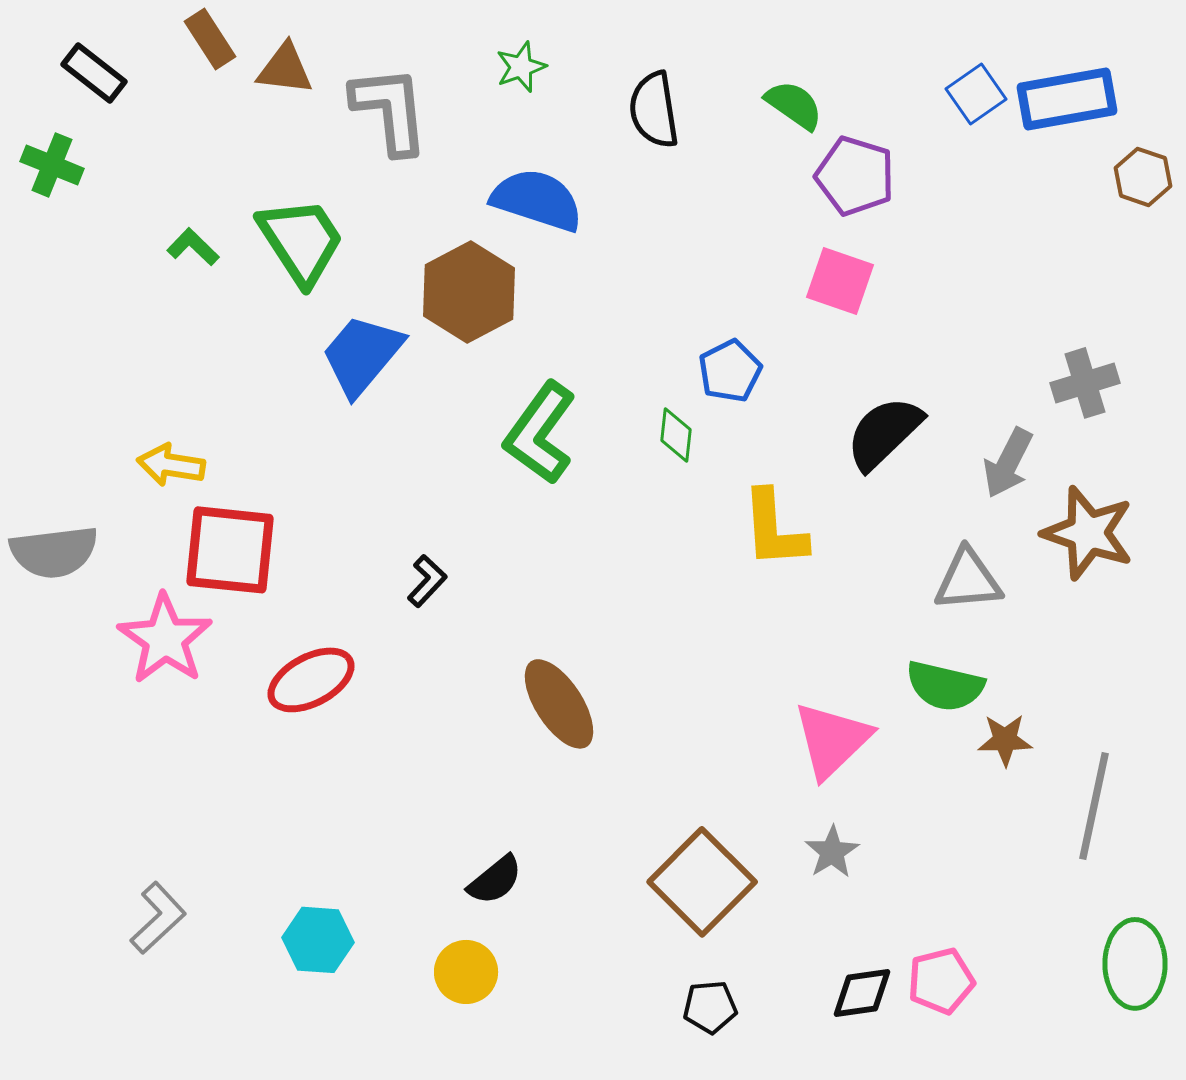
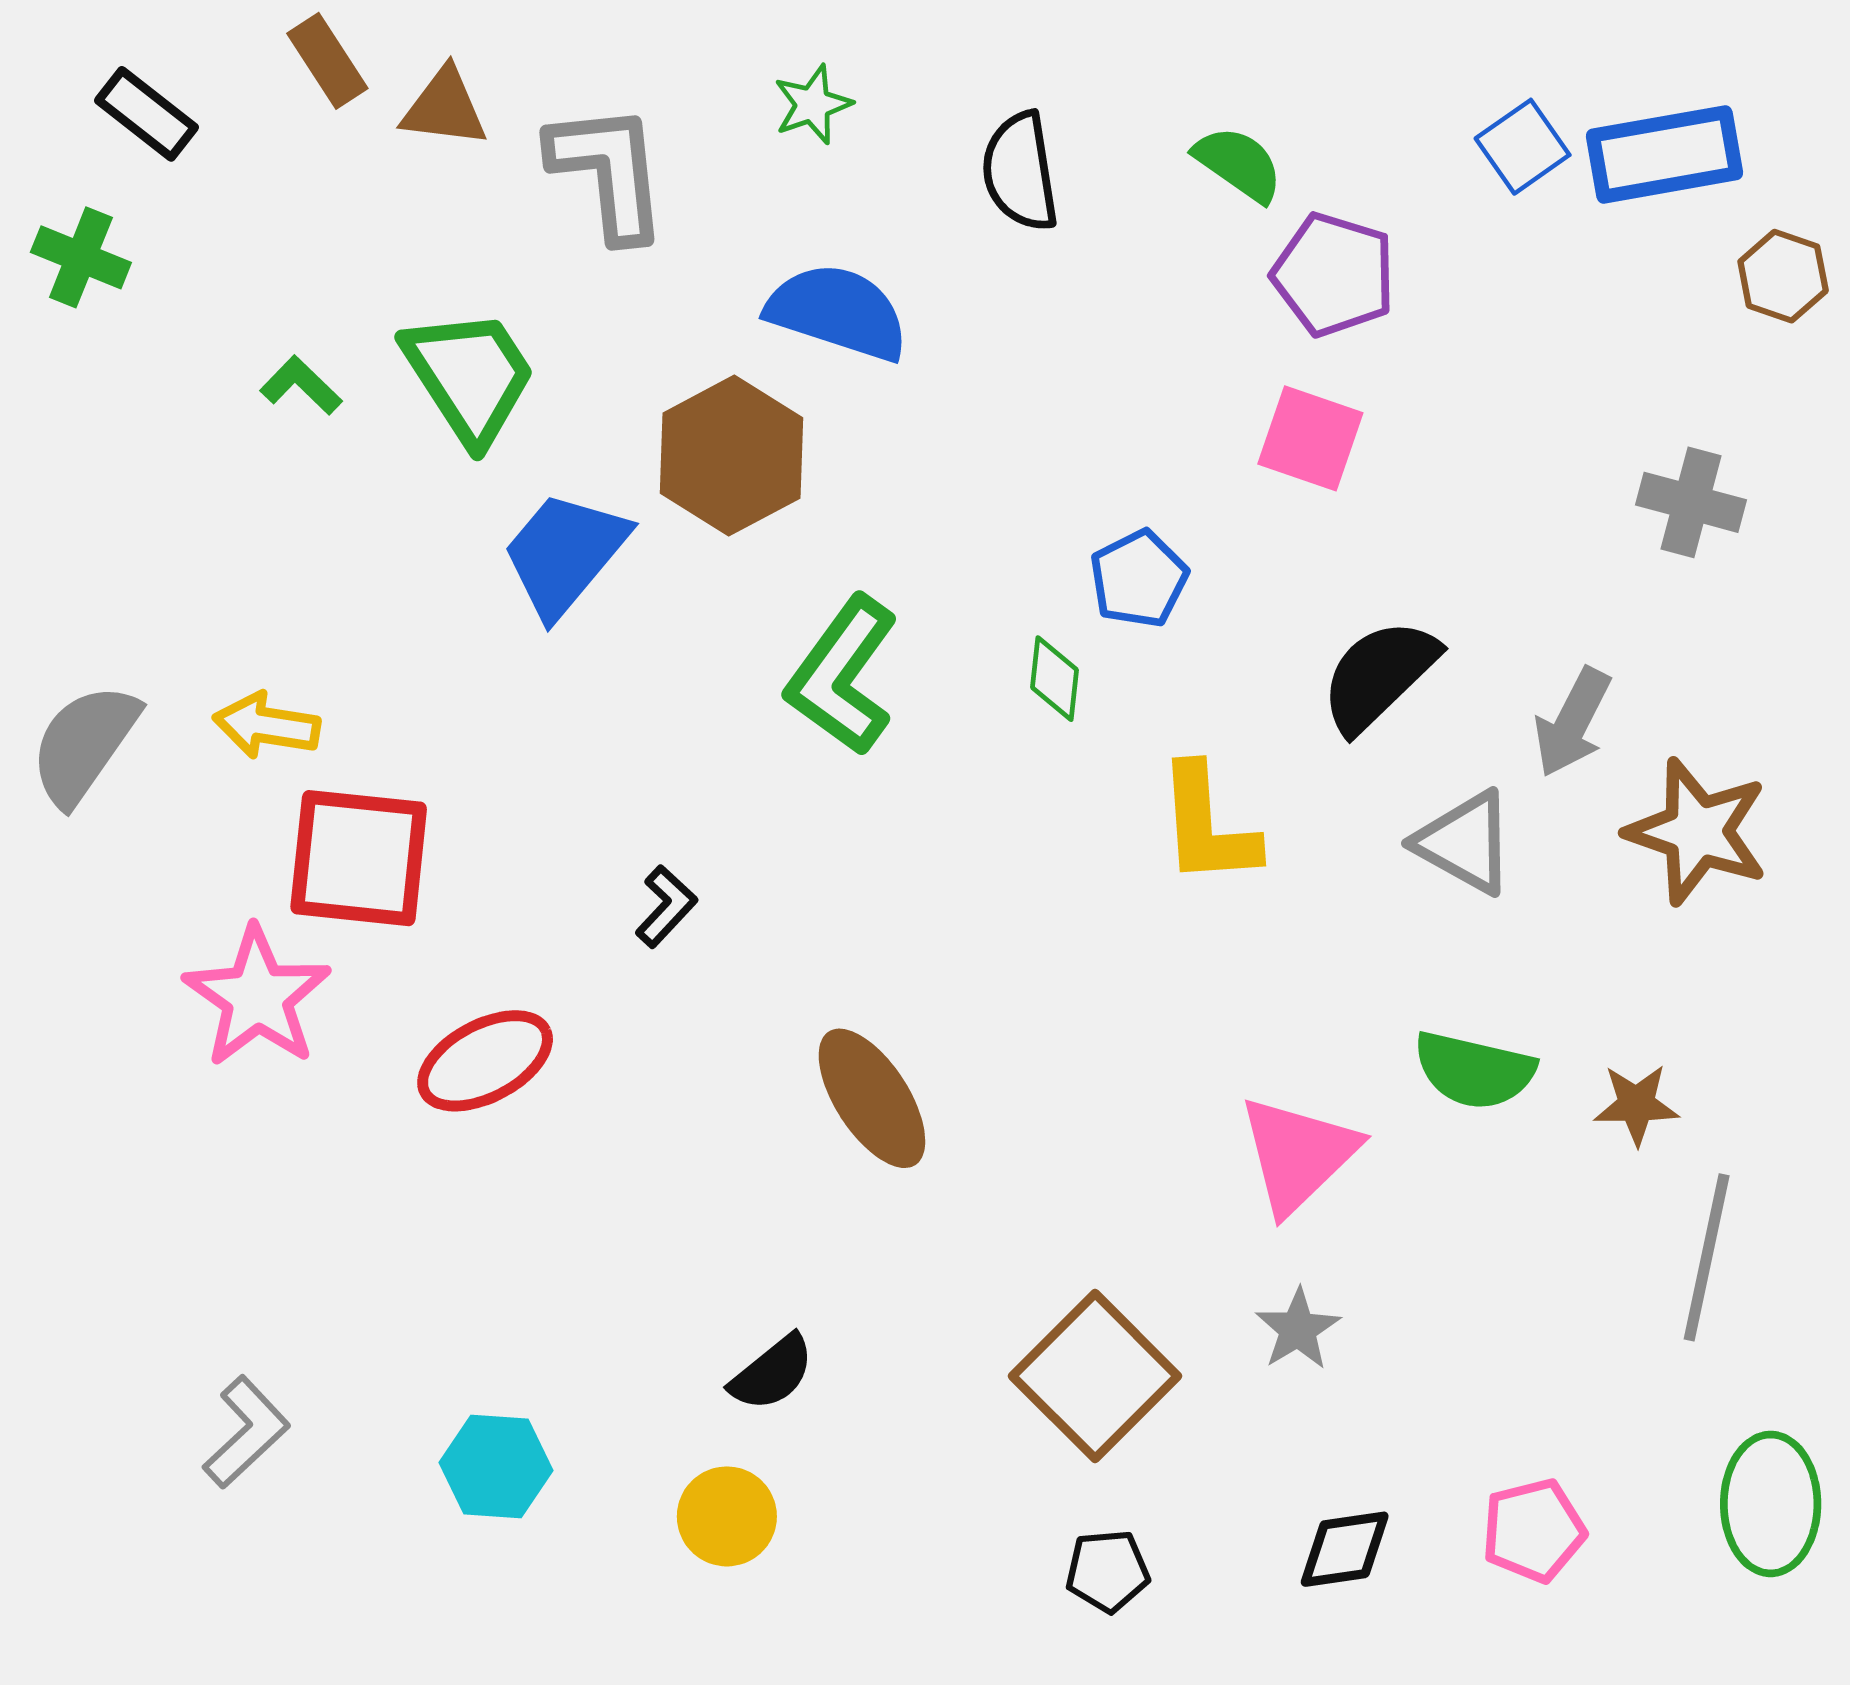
gray cross: (1085, 383) -> (1691, 502), moved, turned 32
gray semicircle: (54, 552) -> (84, 744), moved, turned 132
gray triangle: (968, 580) -> (1465, 842), moved, turned 34
brown star: (1005, 740) -> (1636, 1105), moved
pink pentagon: (941, 981) -> (1533, 1530), moved

